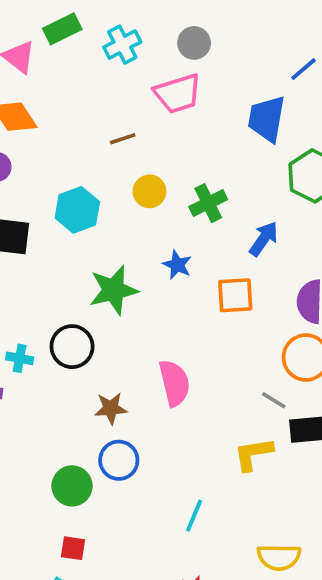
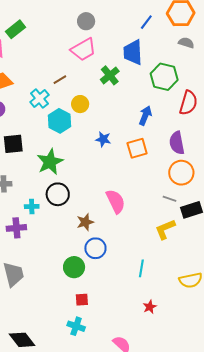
cyan cross: (122, 45) -> (39, 98), moved
green cross: (208, 203) -> (110, 75), moved
cyan hexagon: (77, 210) -> (59, 121), moved
green star: (114, 290) -> (50, 162), moved

